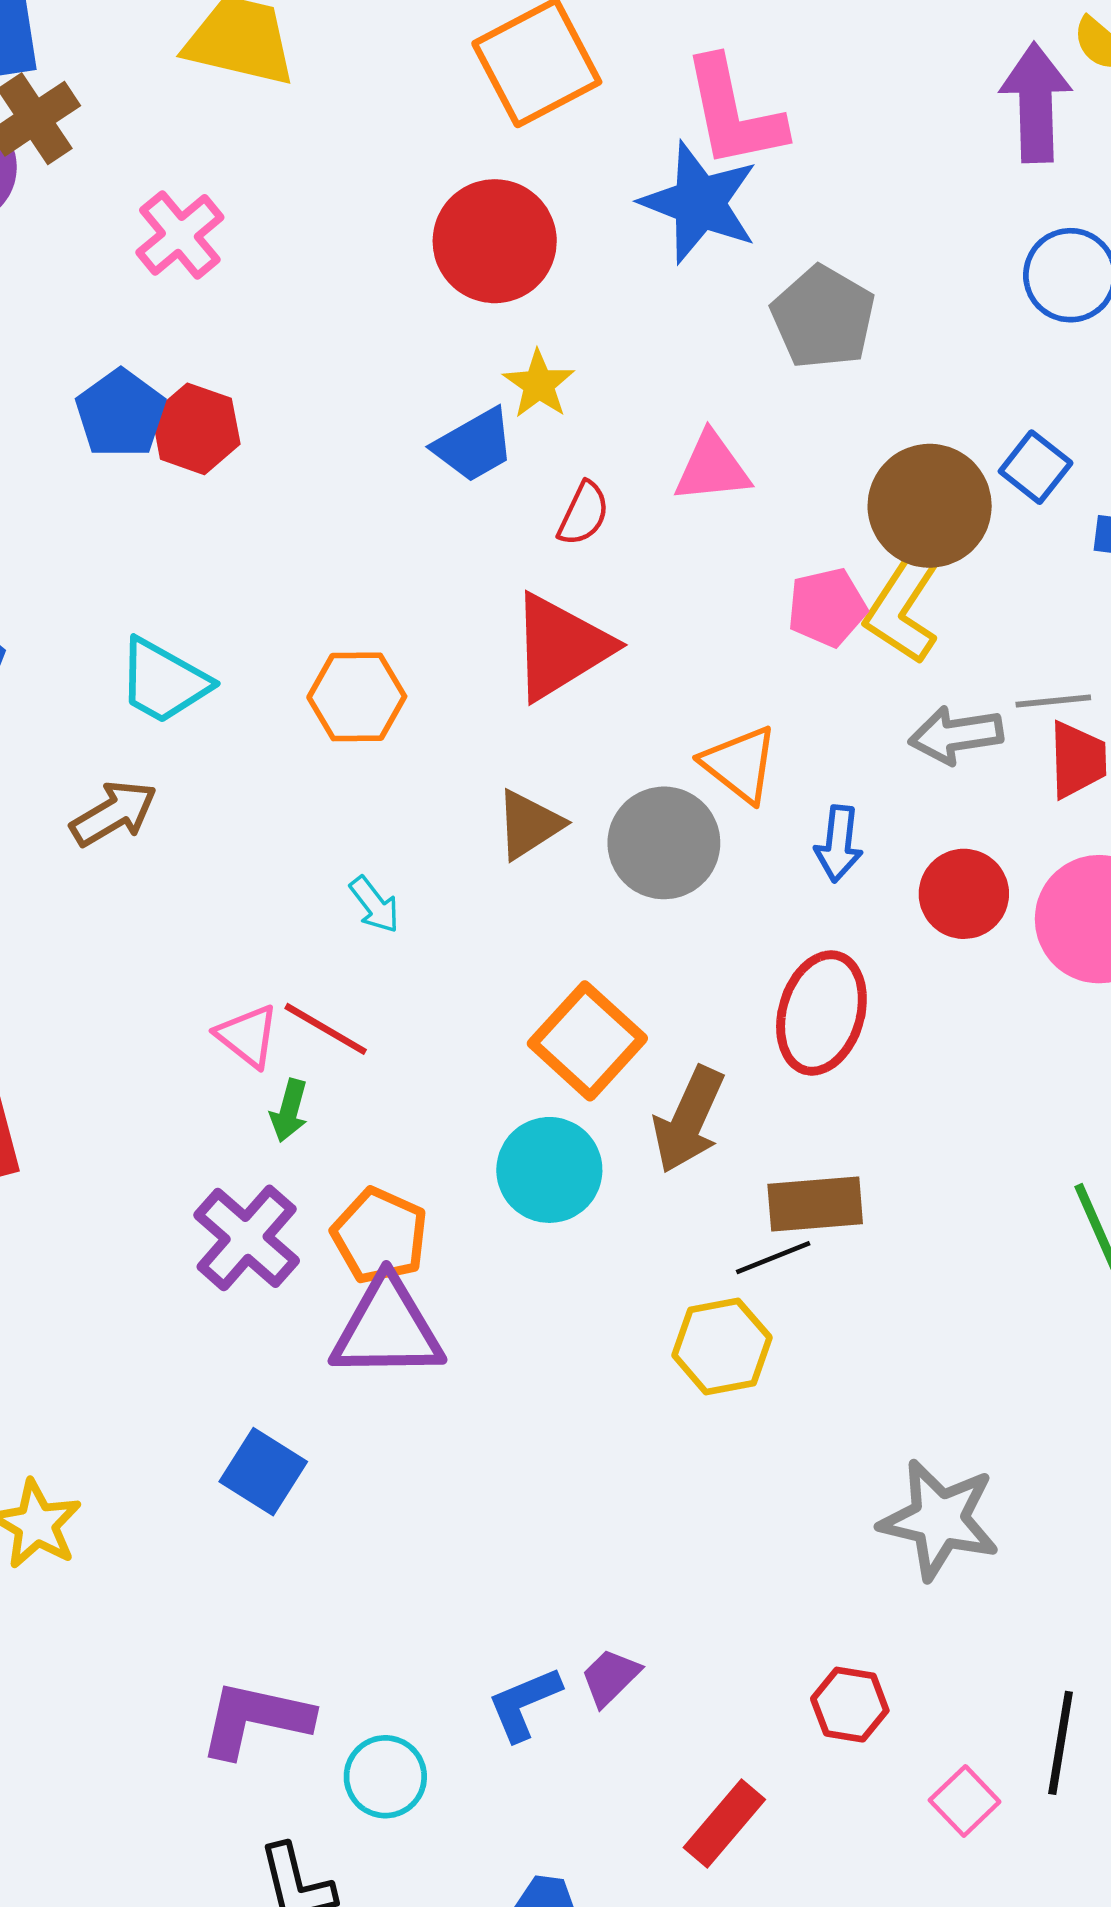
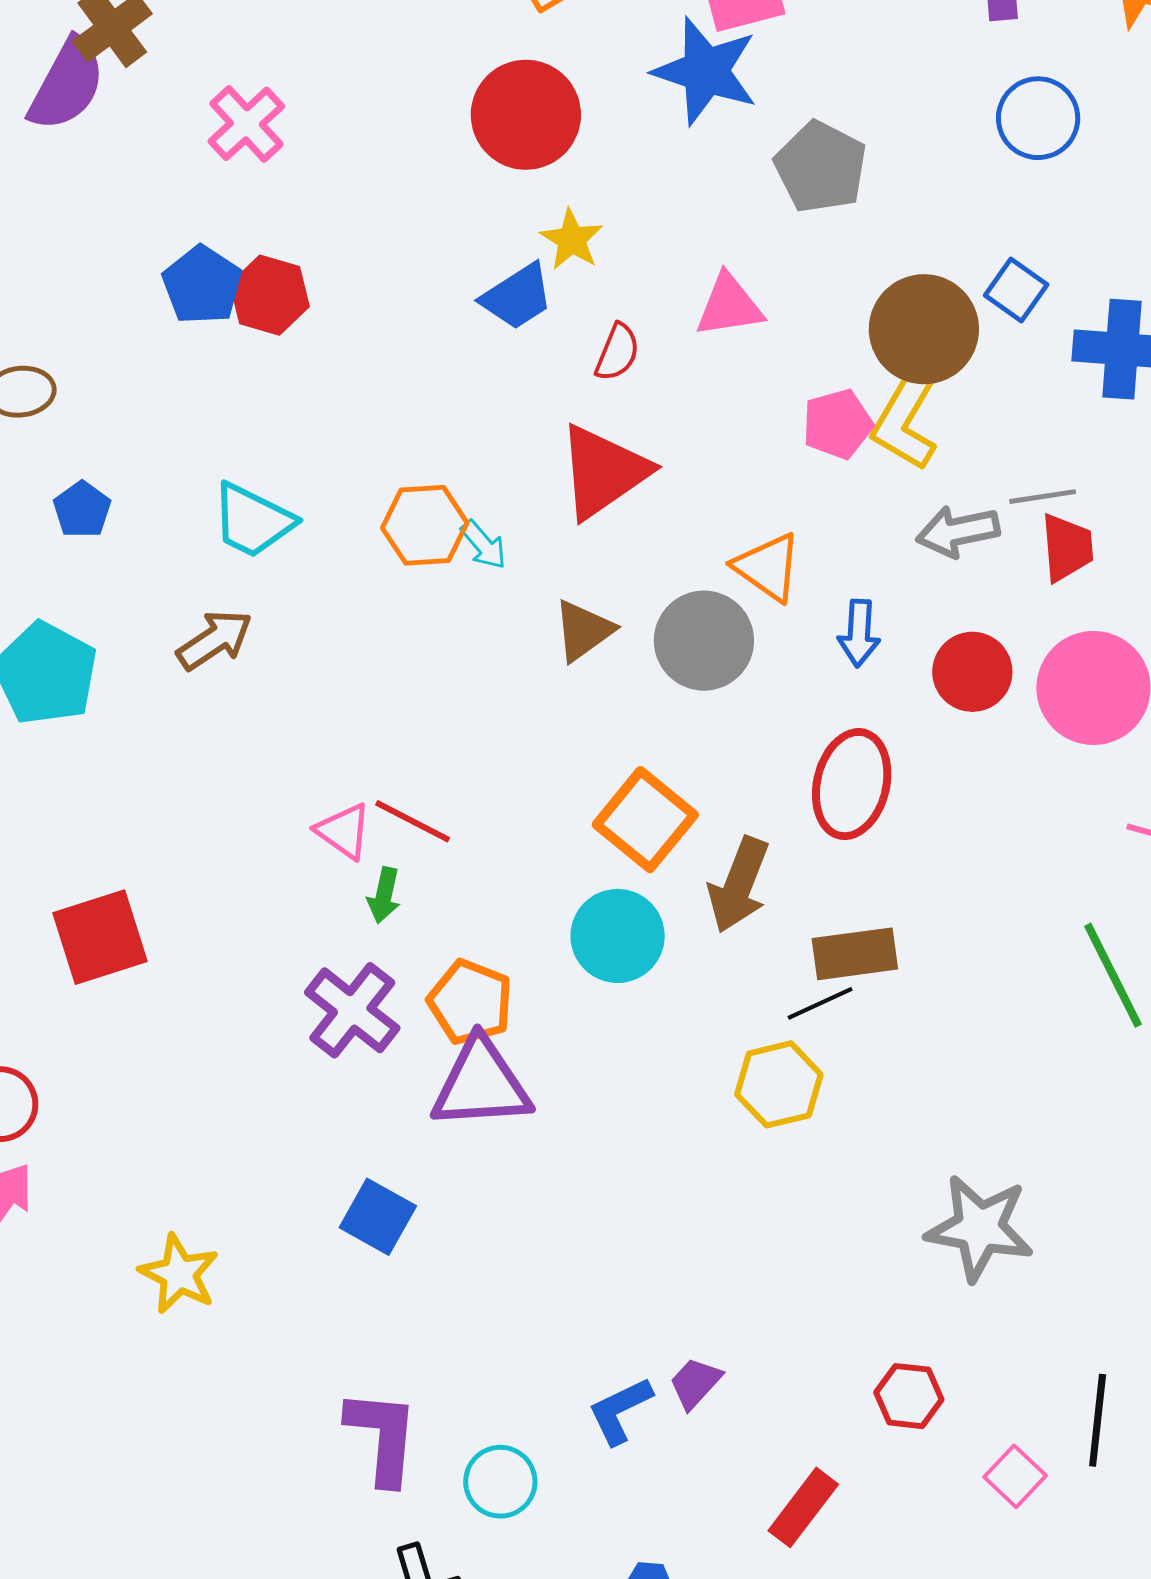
cyan arrow: (374, 905) -> (484, 545), moved
purple L-shape: (255, 1719) -> (382, 1437), turned 86

